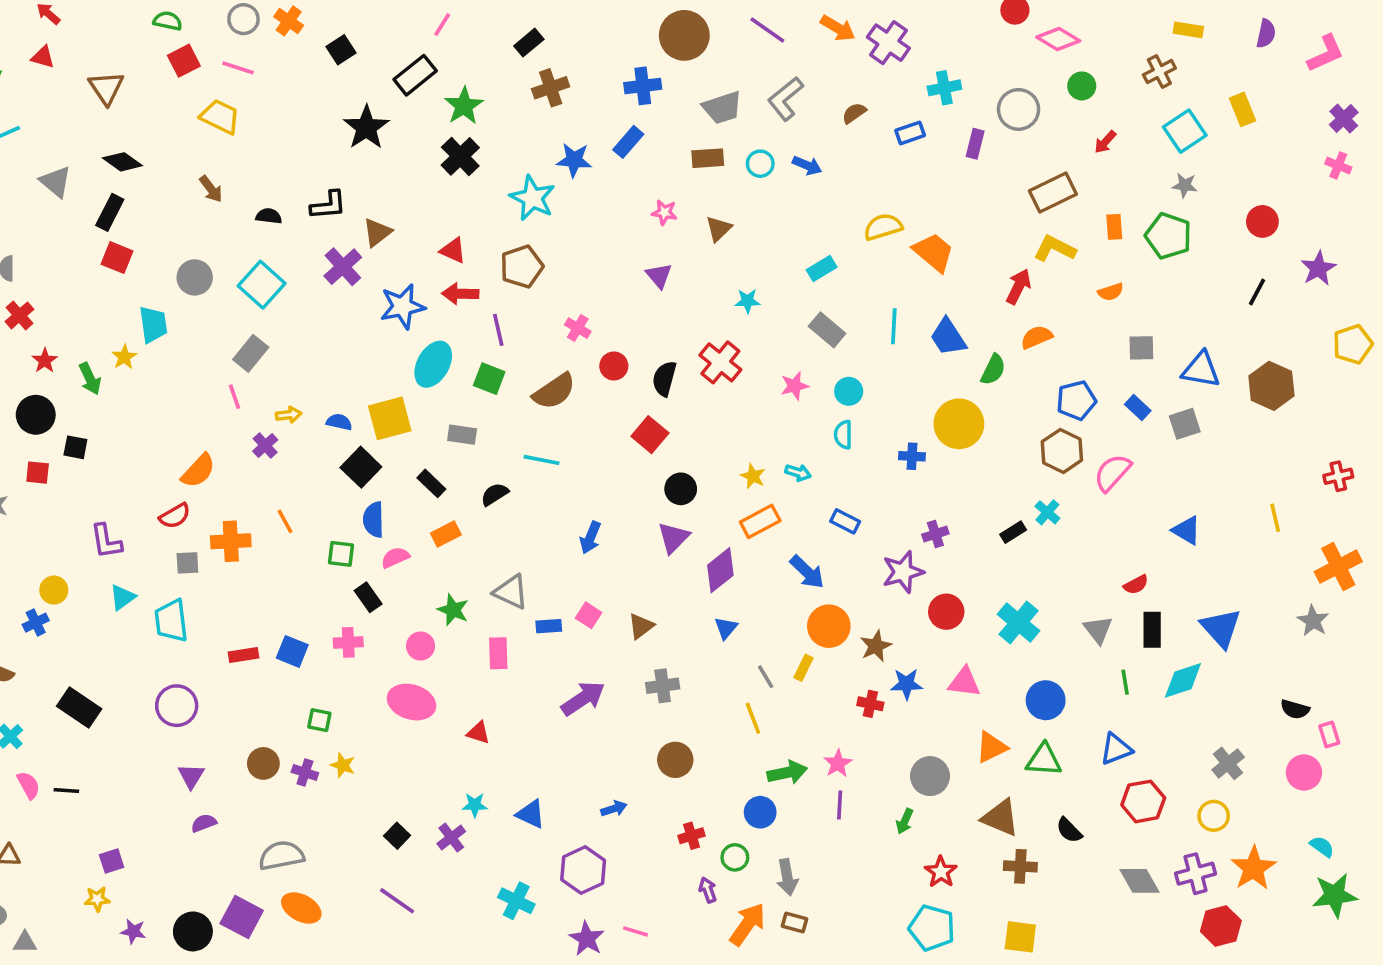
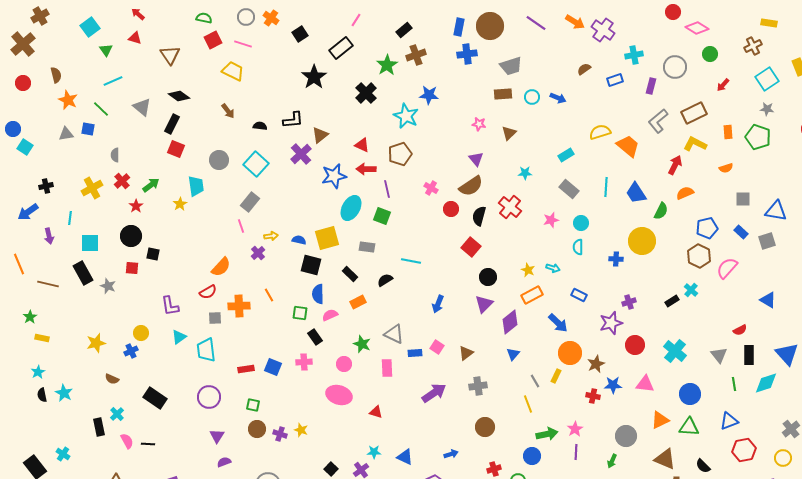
gray L-shape: (785, 99) -> (658, 121), moved
green star: (464, 106) -> (387, 65), moved
blue rectangle: (628, 142) -> (459, 27), moved, turned -30
green arrow: (90, 379) -> (151, 185), moved, turned -102
brown semicircle: (554, 391) -> (471, 186), moved
black square: (361, 467) -> (311, 265), turned -30
green square: (319, 720) -> (253, 405), moved

